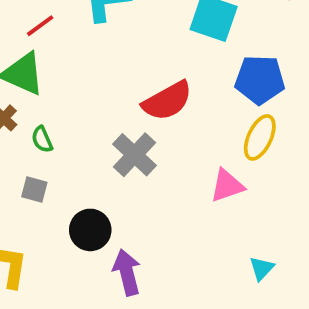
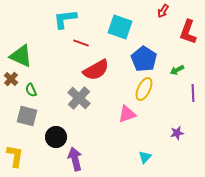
red line: (40, 26) -> (81, 43), moved, turned 56
blue pentagon: (260, 80) -> (144, 59), turned 30
gray square: (34, 189) -> (27, 116), size x1.5

